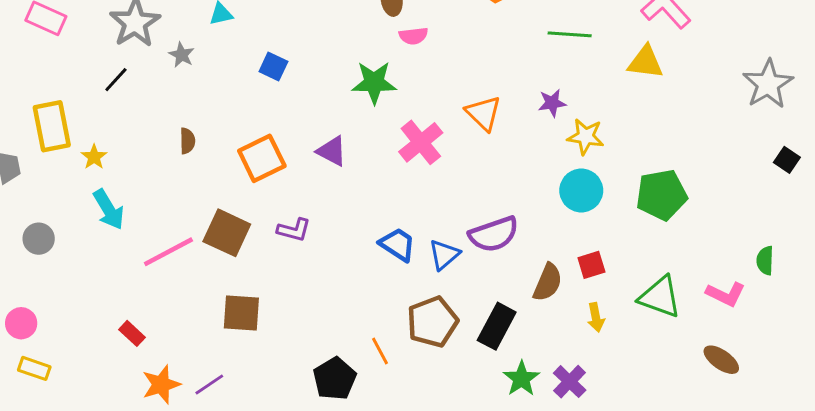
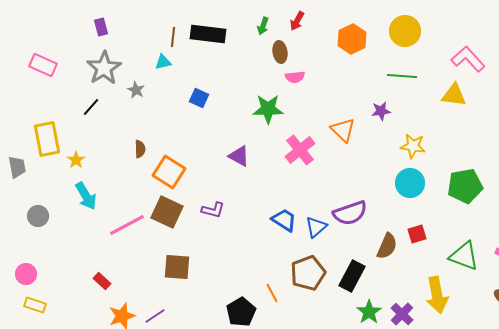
purple star: (552, 103) -> (381, 111), moved
orange square: (262, 158) -> (169, 172), moved, turned -32
yellow arrow: (596, 317) -> (437, 295), moved, size x1.8

